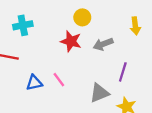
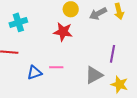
gray arrow: (103, 44) -> (98, 14), moved
pink line: (59, 80) -> (56, 67), turned -48

